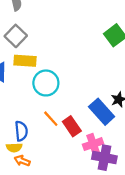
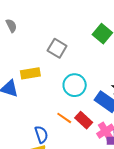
gray square: (16, 36) -> (57, 48), moved
cyan circle: (46, 83) -> (75, 85), moved

